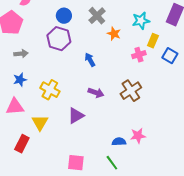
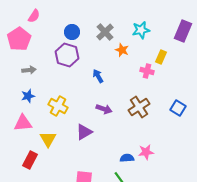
cyan star: (141, 21) -> (141, 30), moved
pink cross: (139, 55) -> (147, 71), turned 32
blue square: (170, 56) -> (178, 108), moved

